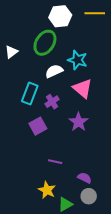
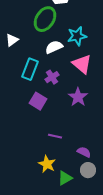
white triangle: (11, 52) -> (12, 40), moved
cyan star: (77, 60) -> (77, 36), turned -30
purple square: (38, 126) -> (38, 101), turned -30

